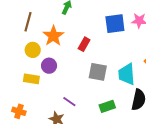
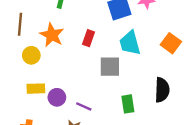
purple circle: (49, 66) -> (57, 97), moved
cyan trapezoid: (127, 74) -> (130, 43), moved
green rectangle: (107, 106) -> (128, 104), turned -70

